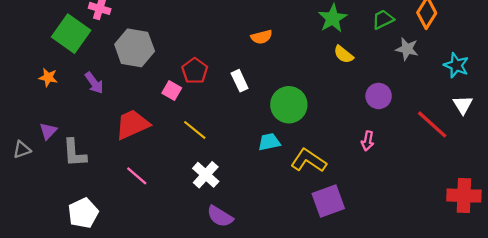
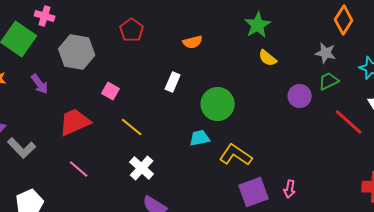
green trapezoid: (383, 19) -> (329, 81), moved
red pentagon: (195, 71) -> (132, 30), moved
white rectangle: (240, 81) -> (173, 82), turned 48
pink arrow: (368, 141) -> (290, 189), moved
gray L-shape: (74, 153) -> (22, 148), turned -40

